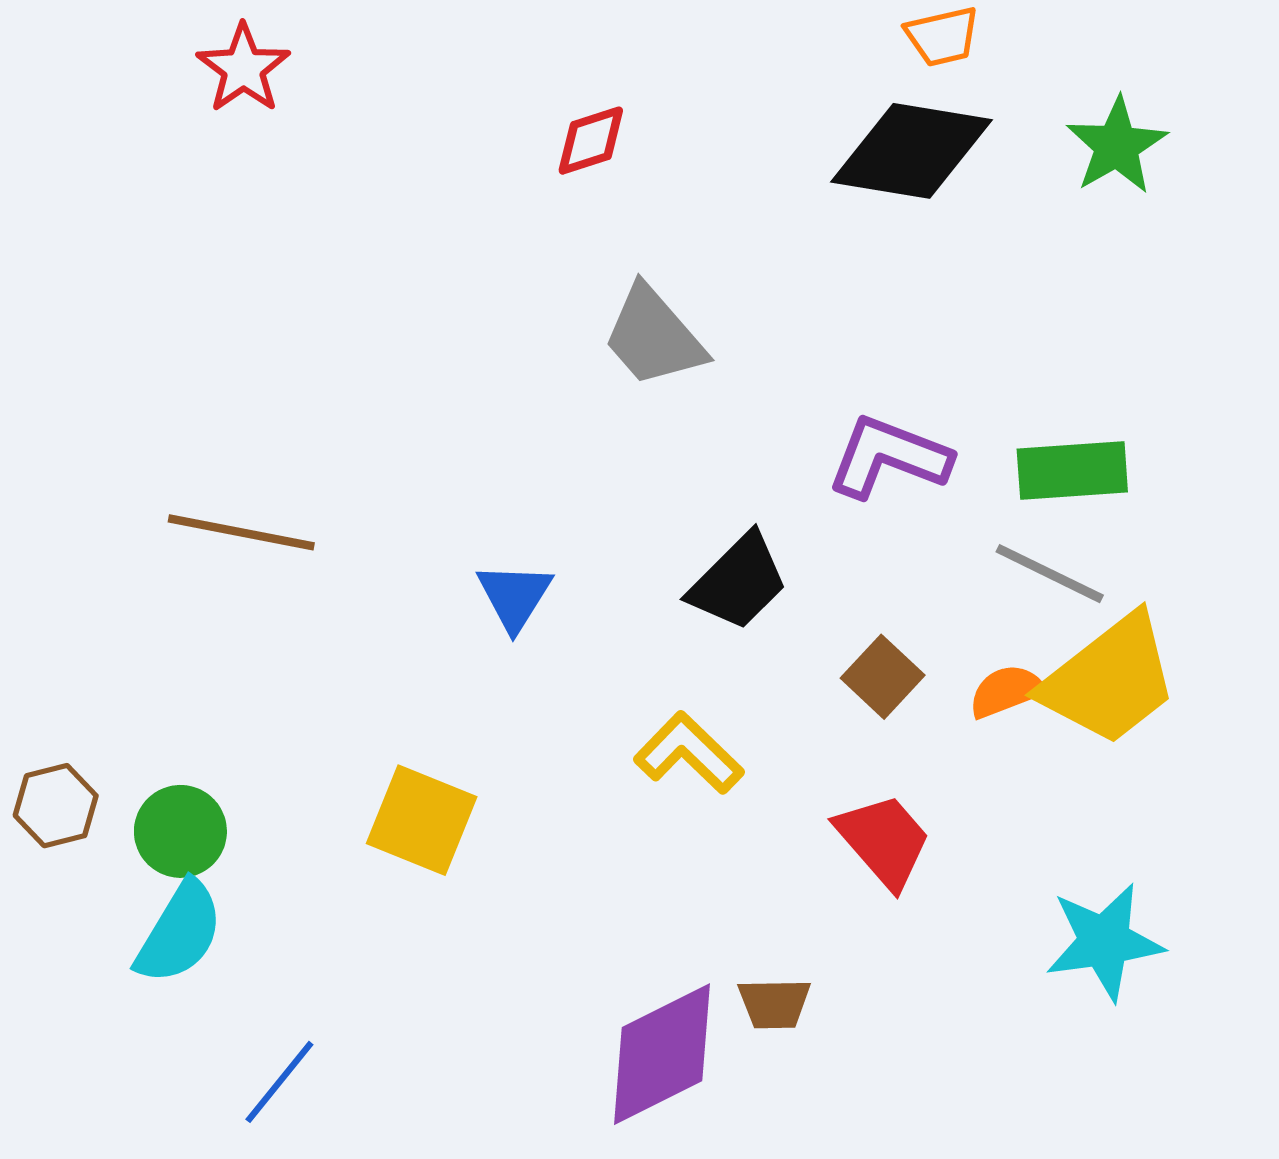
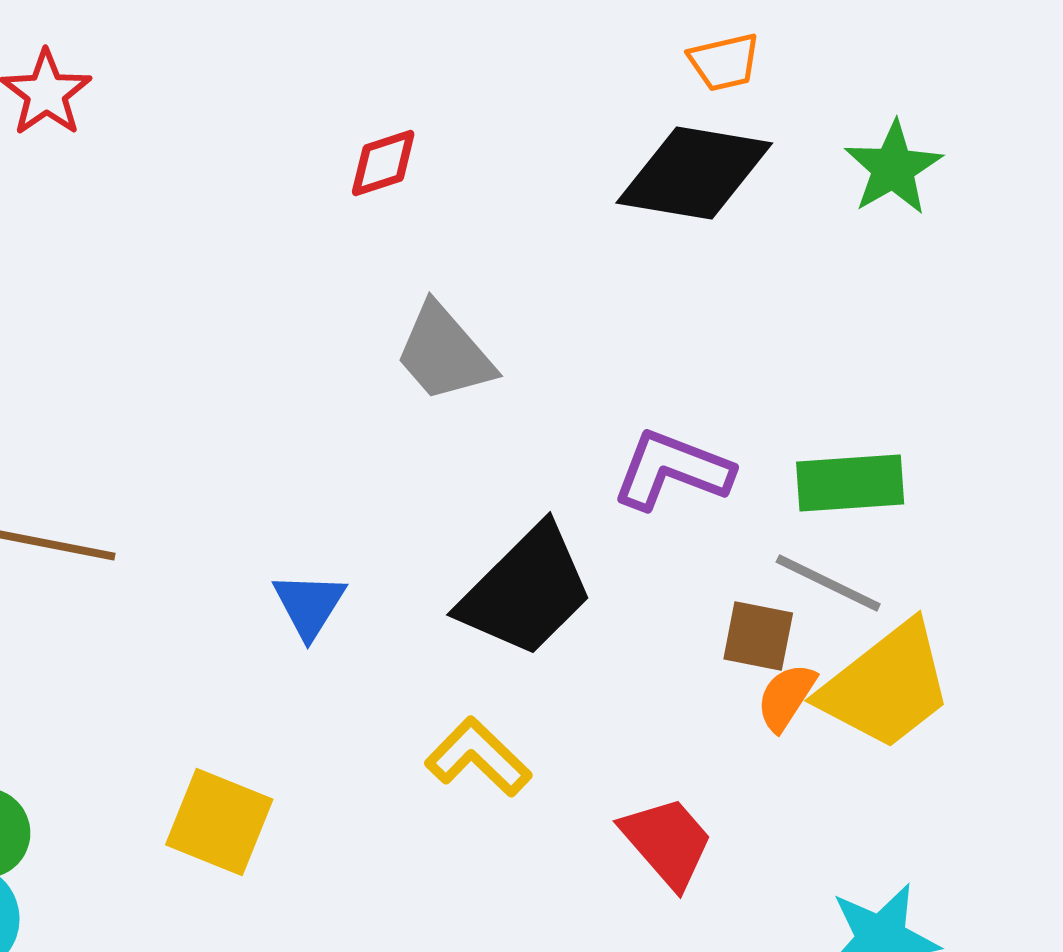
black trapezoid: (738, 582) -> (526, 591), size x1.4
brown square: (883, 677) -> (758, 636), moved, turned -32
orange semicircle: (1006, 691) -> (786, 697), turned -36

